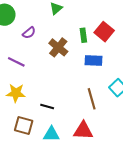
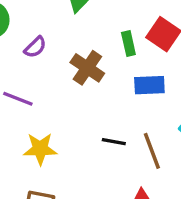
yellow star: (16, 93) -> (40, 149), moved
black line: (47, 106) -> (114, 142), moved

